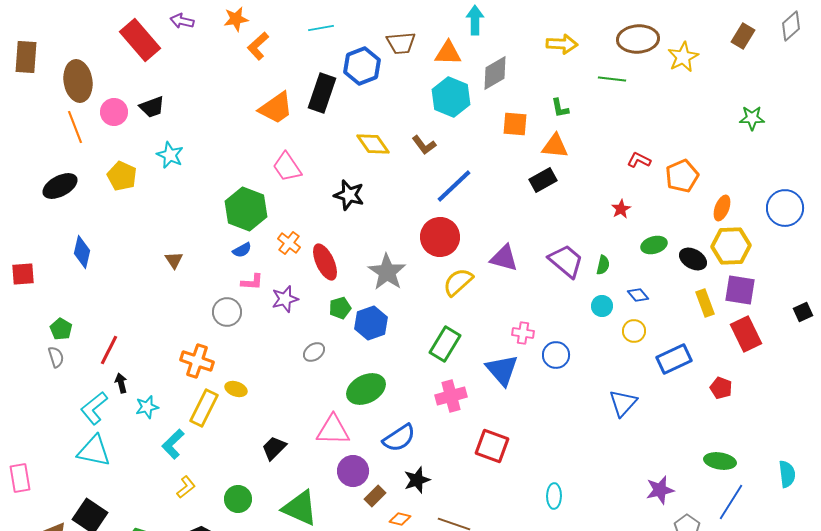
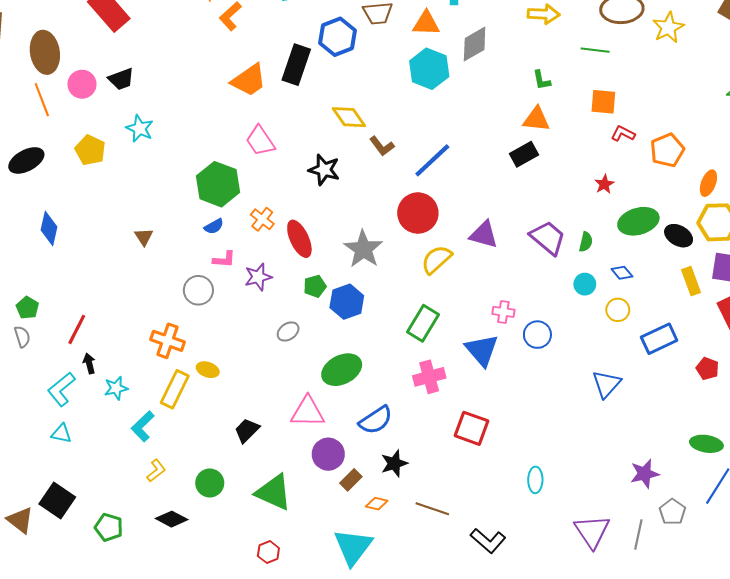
orange square: (515, 124) -> (603, 102), moved
brown L-shape: (424, 145) -> (382, 146), moved
green ellipse: (654, 245) -> (638, 221), size x1.5
cyan triangle: (94, 451) -> (61, 434), size x0.6

